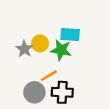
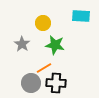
cyan rectangle: (70, 34) -> (81, 16), moved
yellow circle: (40, 43) -> (43, 23), moved

